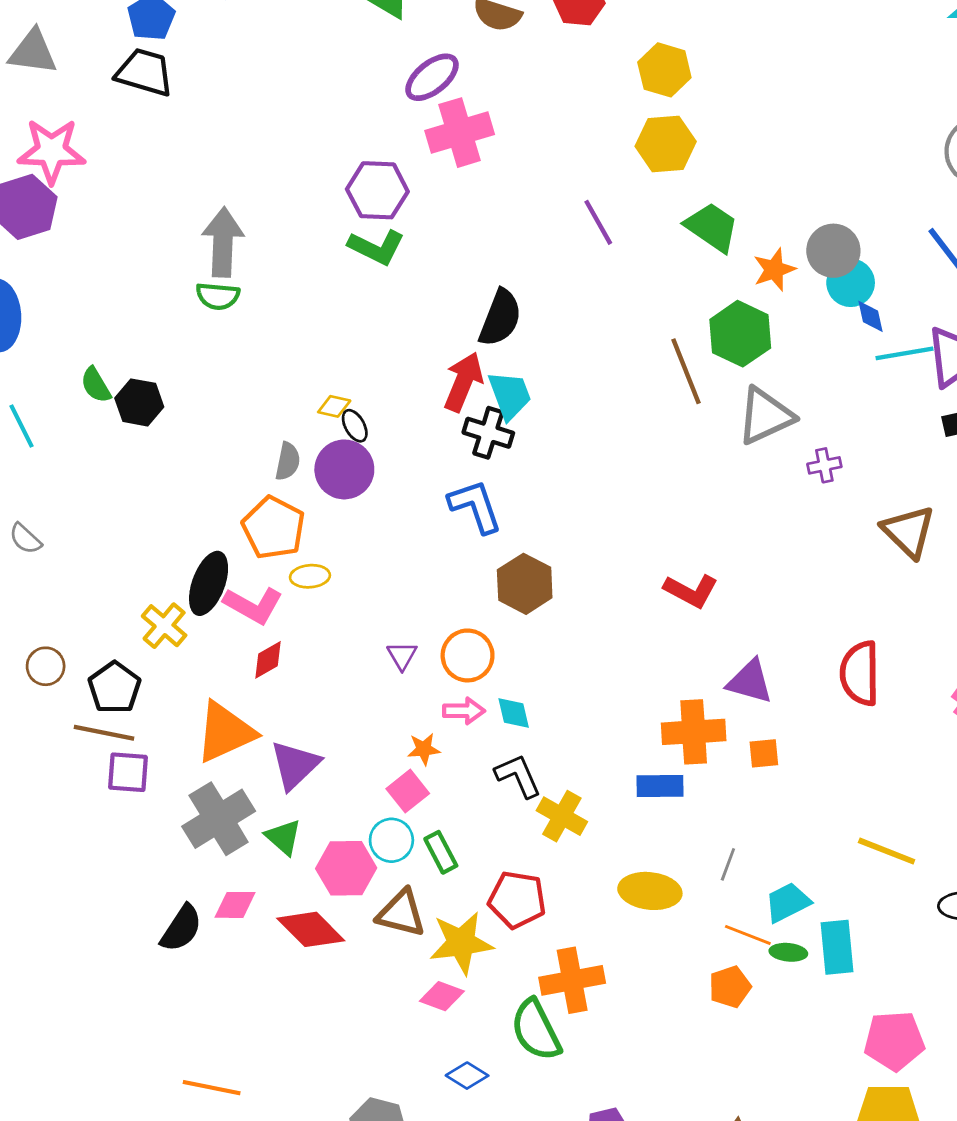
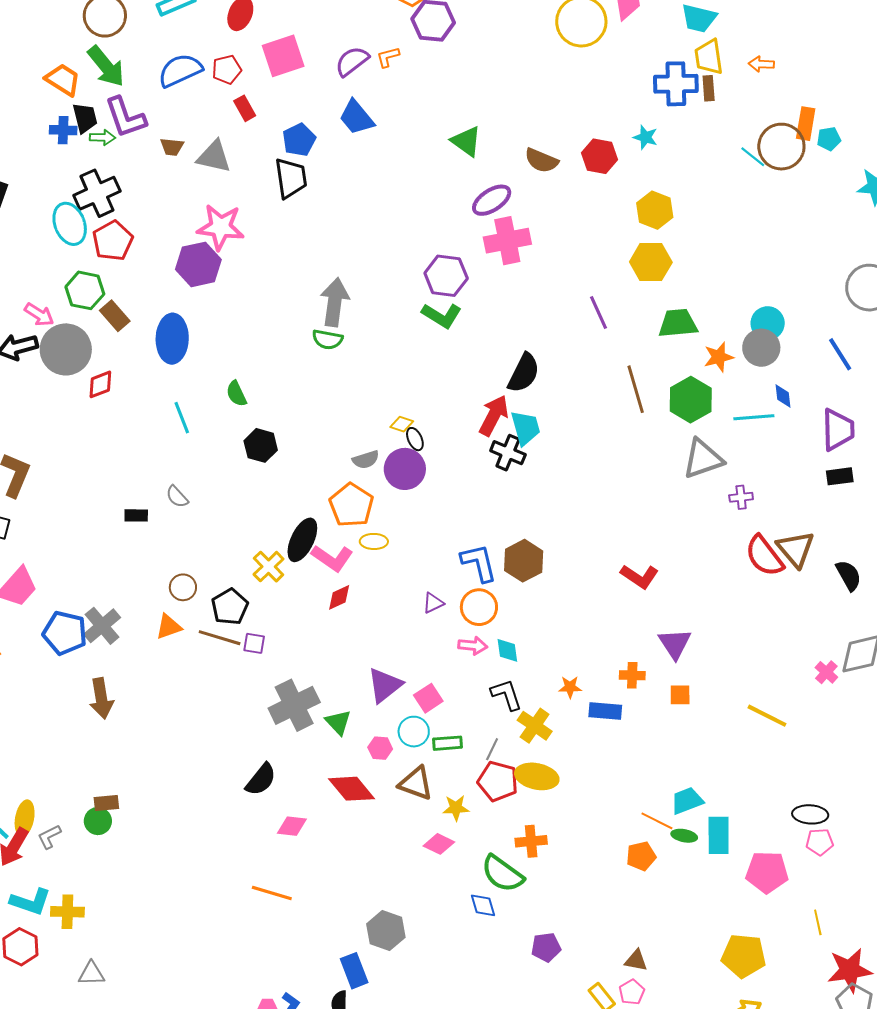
black trapezoid: (145, 72) -> (291, 178), turned 60
green trapezoid: (712, 227) -> (678, 323), turned -45
cyan circle: (851, 283) -> (768, 323), moved
cyan line: (905, 353) -> (754, 417), moved
brown line: (686, 371) -> (636, 389), moved
black hexagon: (139, 402) -> (261, 445), moved
gray semicircle: (288, 461) -> (366, 460), turned 56
blue L-shape: (475, 506) -> (479, 563), moved
purple triangle: (402, 656) -> (433, 603), turned 30
red semicircle: (860, 673) -> (764, 556), moved, turned -42
purple triangle: (750, 682) -> (675, 644), turned 36
orange triangle: (225, 732) -> (169, 627), moved, size x0.6
orange cross: (694, 732) -> (632, 675), size x0.6
orange star: (424, 749) -> (570, 687), moved
purple triangle: (295, 765) -> (385, 685), moved
purple square: (128, 772) -> (254, 643), moved, size x0.7
yellow line: (887, 851) -> (767, 716), moved
green rectangle: (441, 852) -> (447, 743), turned -72
gray line: (728, 864) -> (492, 749), moved
pink hexagon: (346, 868) -> (380, 748), size x0.6
yellow ellipse: (650, 891) -> (537, 776), moved
pink diamond: (235, 905) -> (292, 826), moved
yellow star: (461, 943) -> (456, 808), size x0.6
orange cross: (572, 980) -> (531, 841), size x0.7
green semicircle: (536, 1030) -> (502, 874), turned -33
pink pentagon: (894, 1041) -> (767, 872), moved
blue diamond: (467, 1076) -> (483, 905), moved, turned 36

